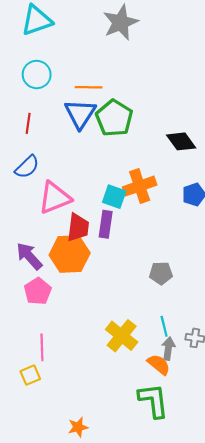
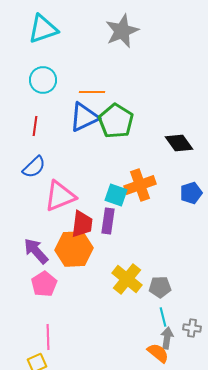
blue triangle: (80, 114) -> (84, 117), turned 32
gray pentagon: (161, 273) -> (160, 287), moved
yellow cross: (122, 336) -> (127, 279), moved

